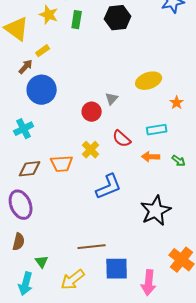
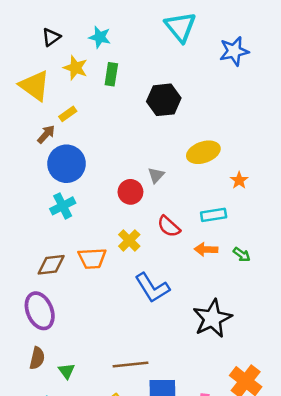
black hexagon: (118, 18) -> (164, 100), moved
cyan cross: (24, 129) -> (63, 206), moved
blue L-shape: (109, 187) -> (152, 288), turned 80
green triangle: (42, 262) -> (67, 371), moved

